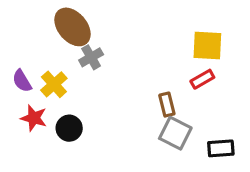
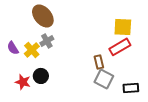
gray cross: (91, 57) -> (47, 41), moved
red rectangle: (202, 79) -> (120, 47), size x1.5
red star: (34, 118) -> (23, 82), moved

